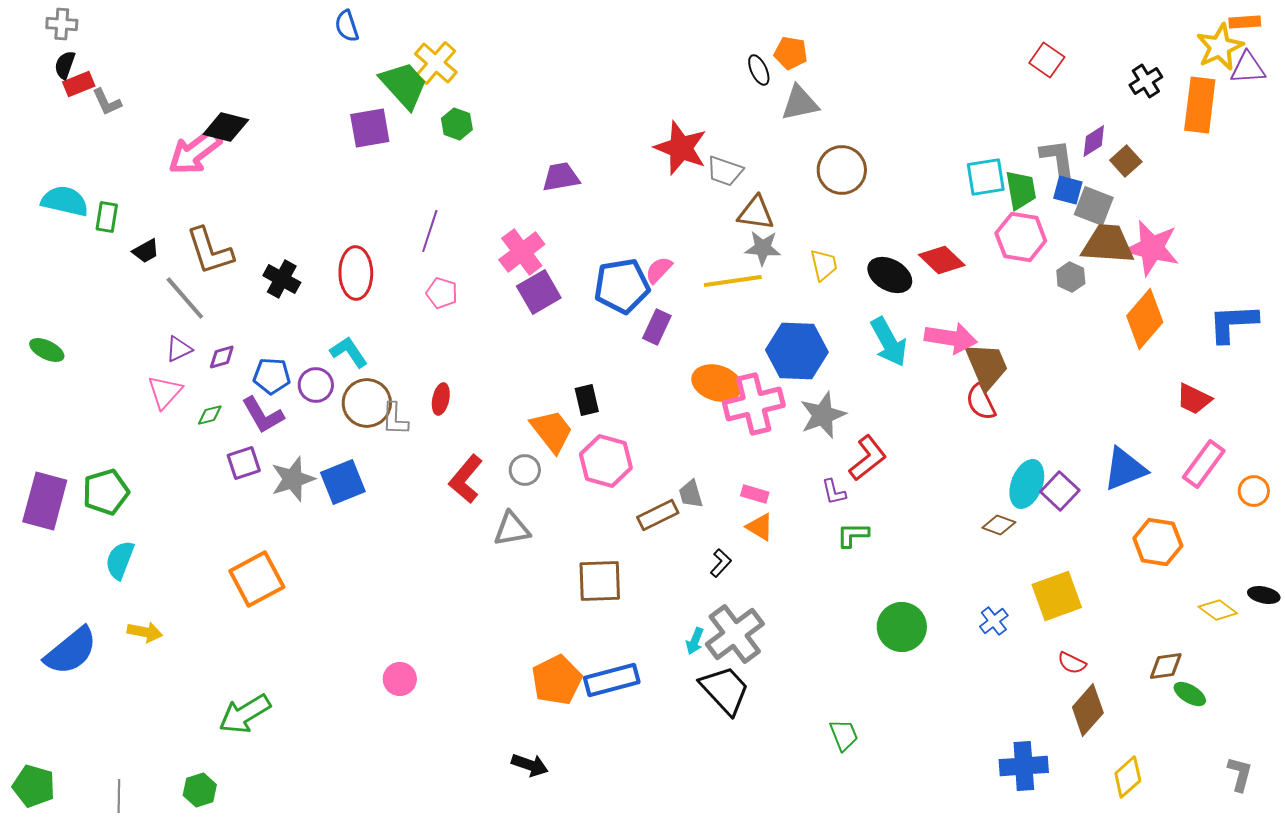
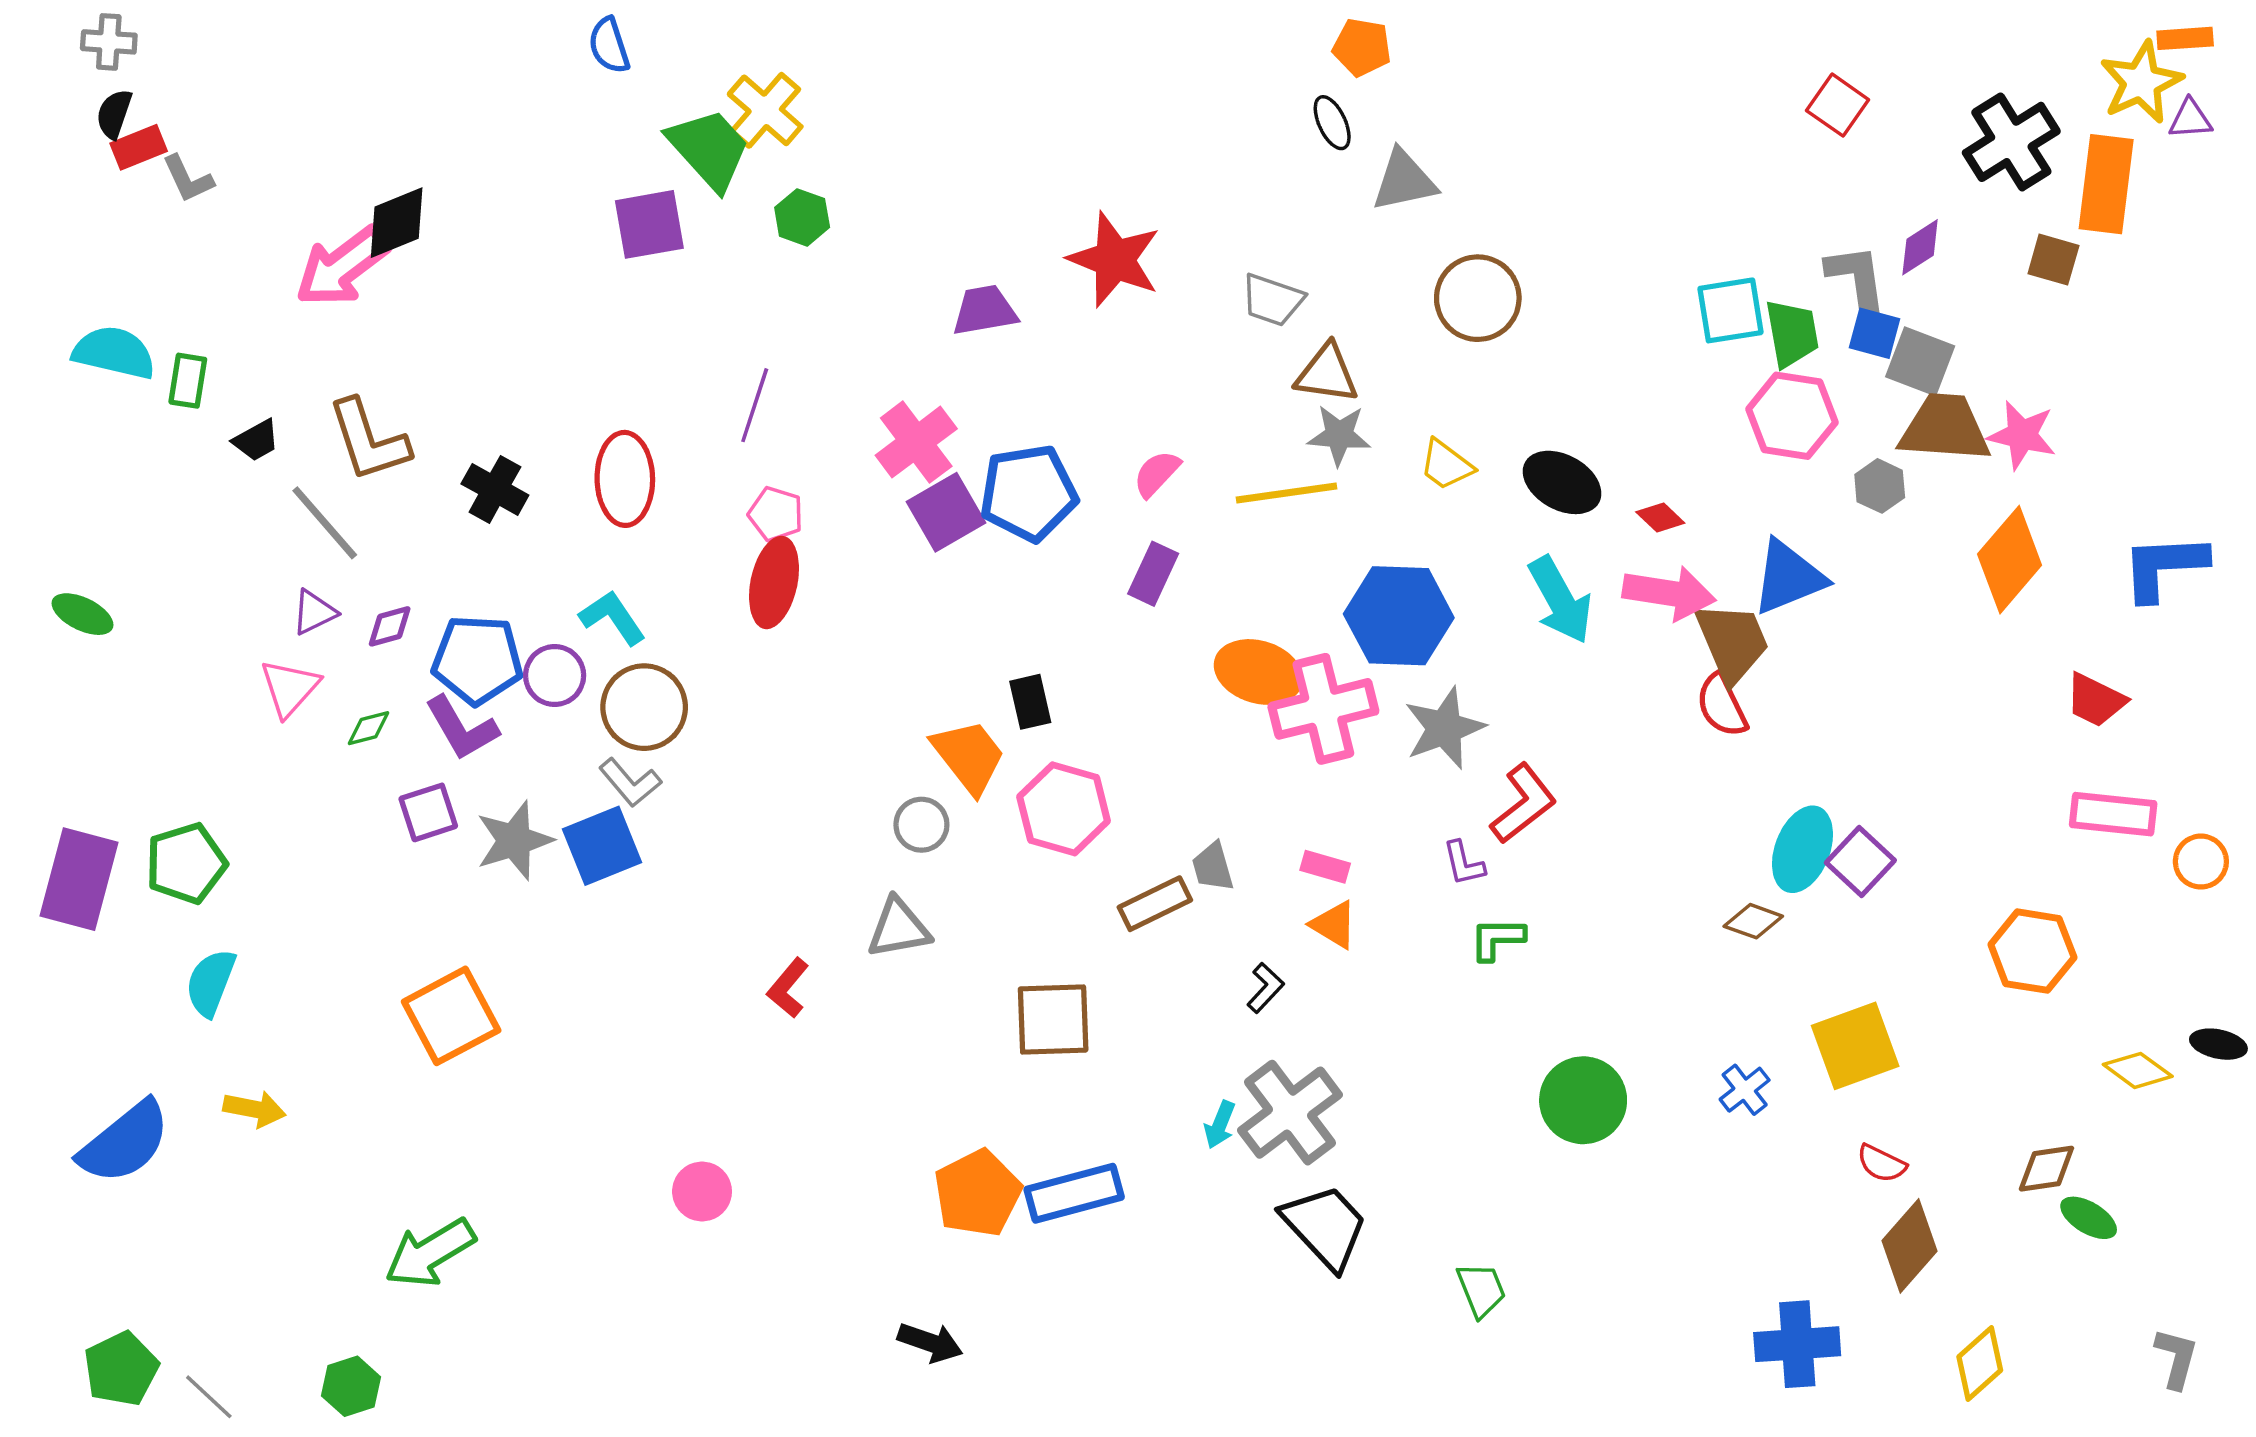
orange pentagon: (791, 53) -> (1362, 47), moved
purple triangle: (1248, 68) -> (2190, 119), size x0.7
black cross: (1146, 81) -> (2011, 142), size x1.6
black diamond: (226, 127) -> (397, 223), turned -36
red star: (681, 148) -> (1114, 260), moved
brown square: (1126, 161) -> (2053, 260), moved, turned -32
pink star: (1152, 248) -> (2022, 435), size x0.7
red diamond: (942, 260) -> (1660, 518), moved, size x0.6
yellow trapezoid: (824, 265) -> (1446, 465), turned 140
blue pentagon: (622, 286) -> (1028, 493), moved
blue pentagon: (272, 376) -> (477, 660), size x1.4
red ellipse: (441, 399) -> (774, 582), moved, size x1.6
gray L-shape: (395, 419) -> (630, 783), moved, turned -42
pink rectangle: (1204, 464) -> (2113, 814), turned 60
blue triangle: (1125, 469) -> (1788, 577), moved
red L-shape: (466, 479) -> (788, 988), moved, size x0.7
black trapezoid: (725, 690) -> (1325, 1227), moved
green pentagon: (34, 786) -> (121, 1369), moved, turned 30
gray line: (119, 796) -> (209, 1397), turned -48

